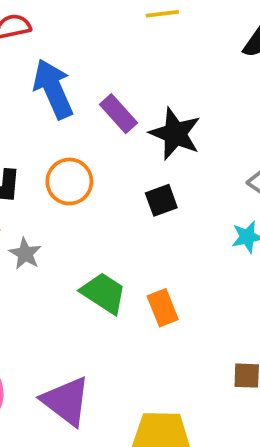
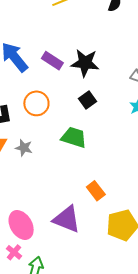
green trapezoid: (104, 293) -> (74, 137), moved
orange rectangle: (163, 308) -> (96, 191), moved

